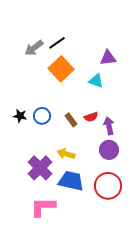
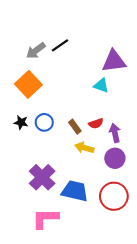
purple triangle: (108, 58) -> (114, 61), size x1.4
orange square: (61, 69) -> (28, 84), moved
yellow arrow: (66, 154) -> (84, 148), moved

